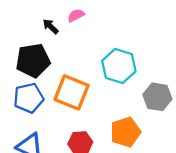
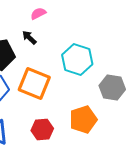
black arrow: (51, 26) -> (29, 38), moved

